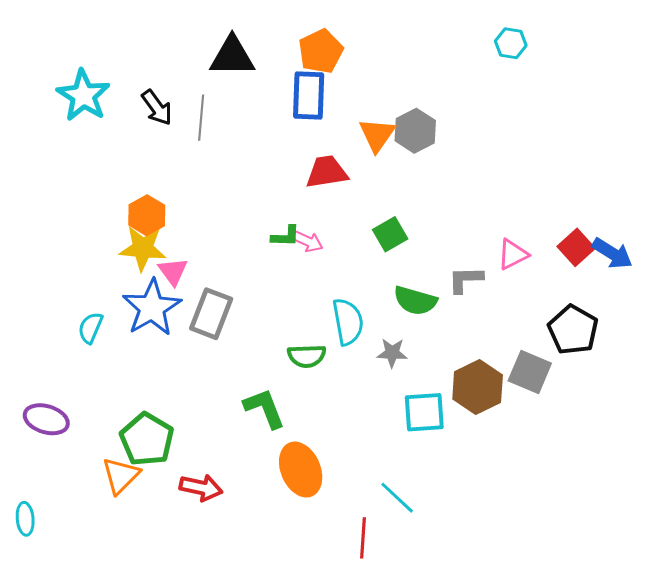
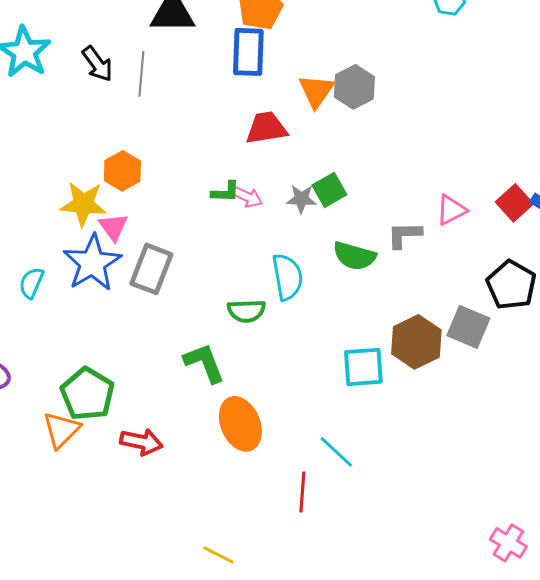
orange hexagon: (147, 215) -> (122, 171), moved
gray star: (392, 353) -> (301, 199), moved

